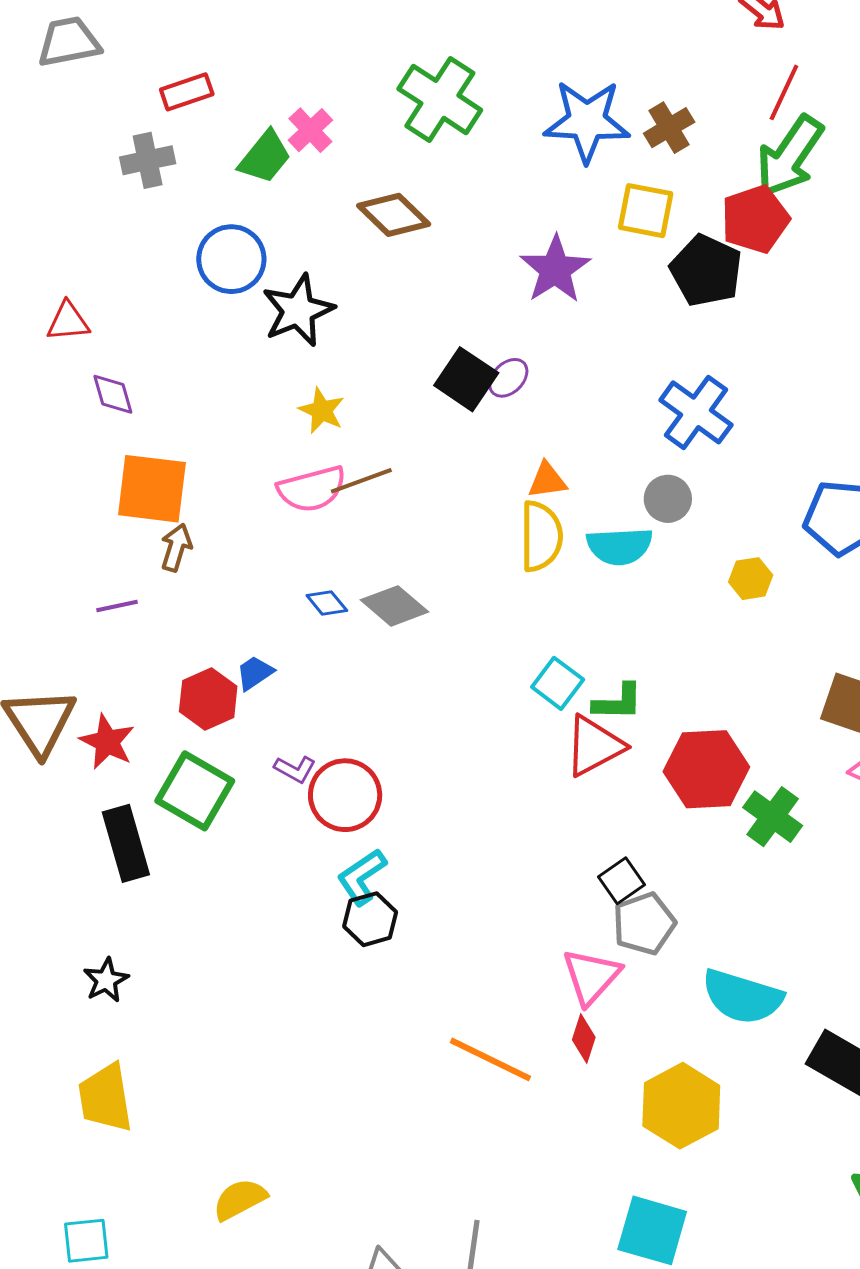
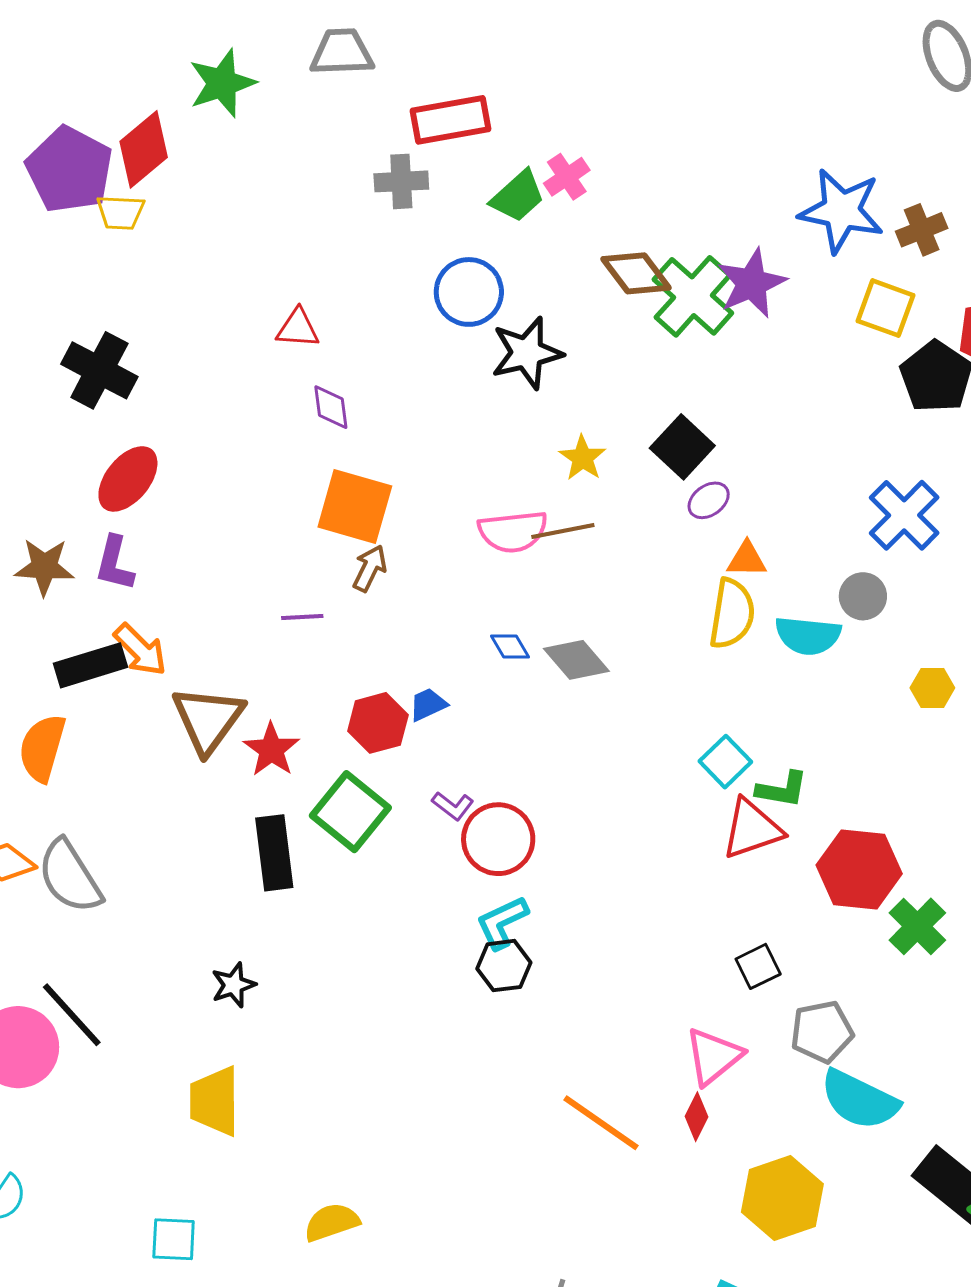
red rectangle: (187, 92) -> (451, 120), size x1.5
green cross: (440, 99) -> (693, 296), moved
purple star: (555, 269) -> (752, 283), moved
purple ellipse: (508, 378) -> (709, 500), moved
yellow star: (322, 411) -> (583, 458), moved
gray pentagon: (644, 924) -> (822, 1032), moved

